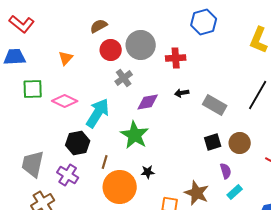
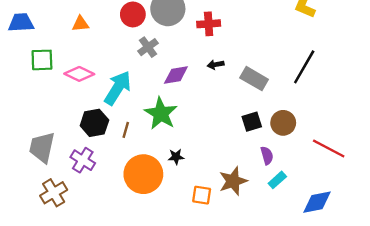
orange triangle: (66, 58) -> (80, 24), turned 42
brown line: (105, 162) -> (126, 130), moved
brown star: (197, 193) -> (233, 181), turned 30

